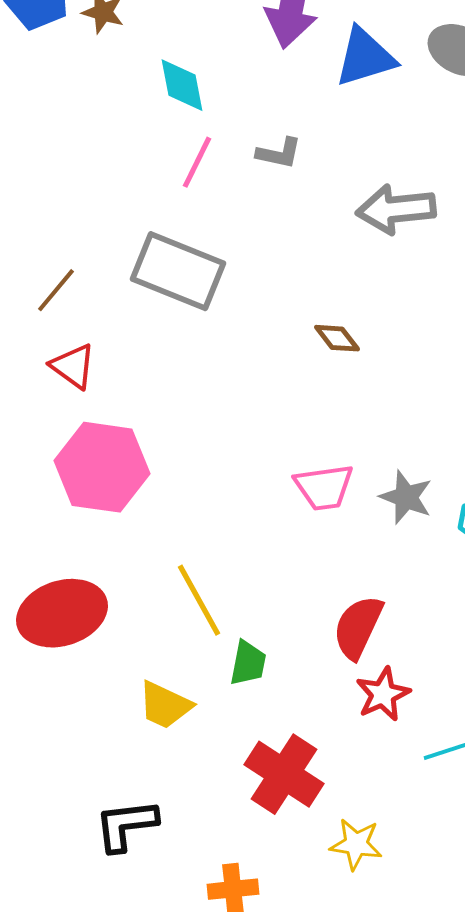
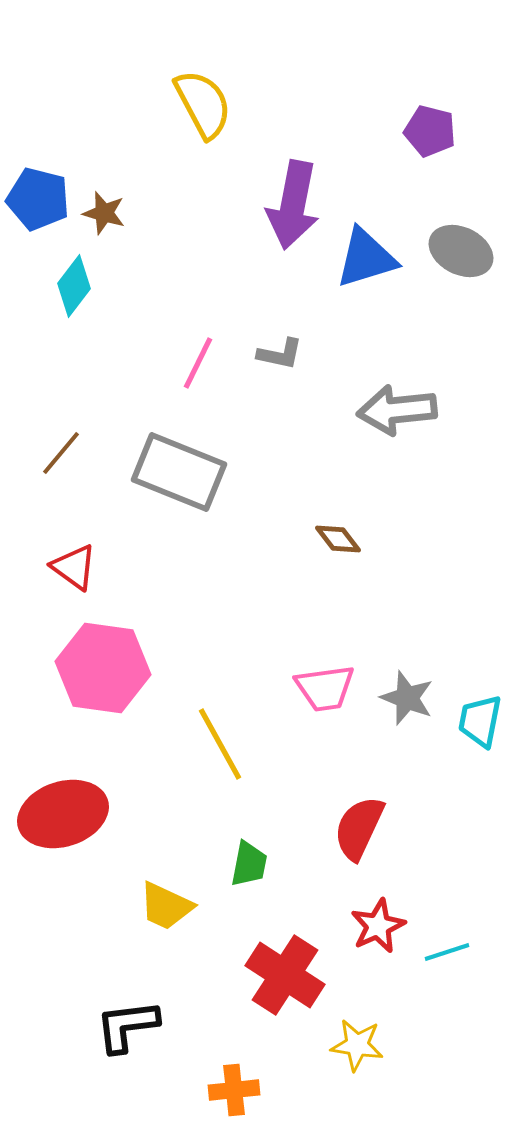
cyan diamond: (182, 85) -> (74, 286), moved, turned 48
brown line: (56, 290) -> (61, 453), moved
yellow line: (199, 600) -> (220, 744), moved
red star: (383, 694) -> (378, 926), moved

